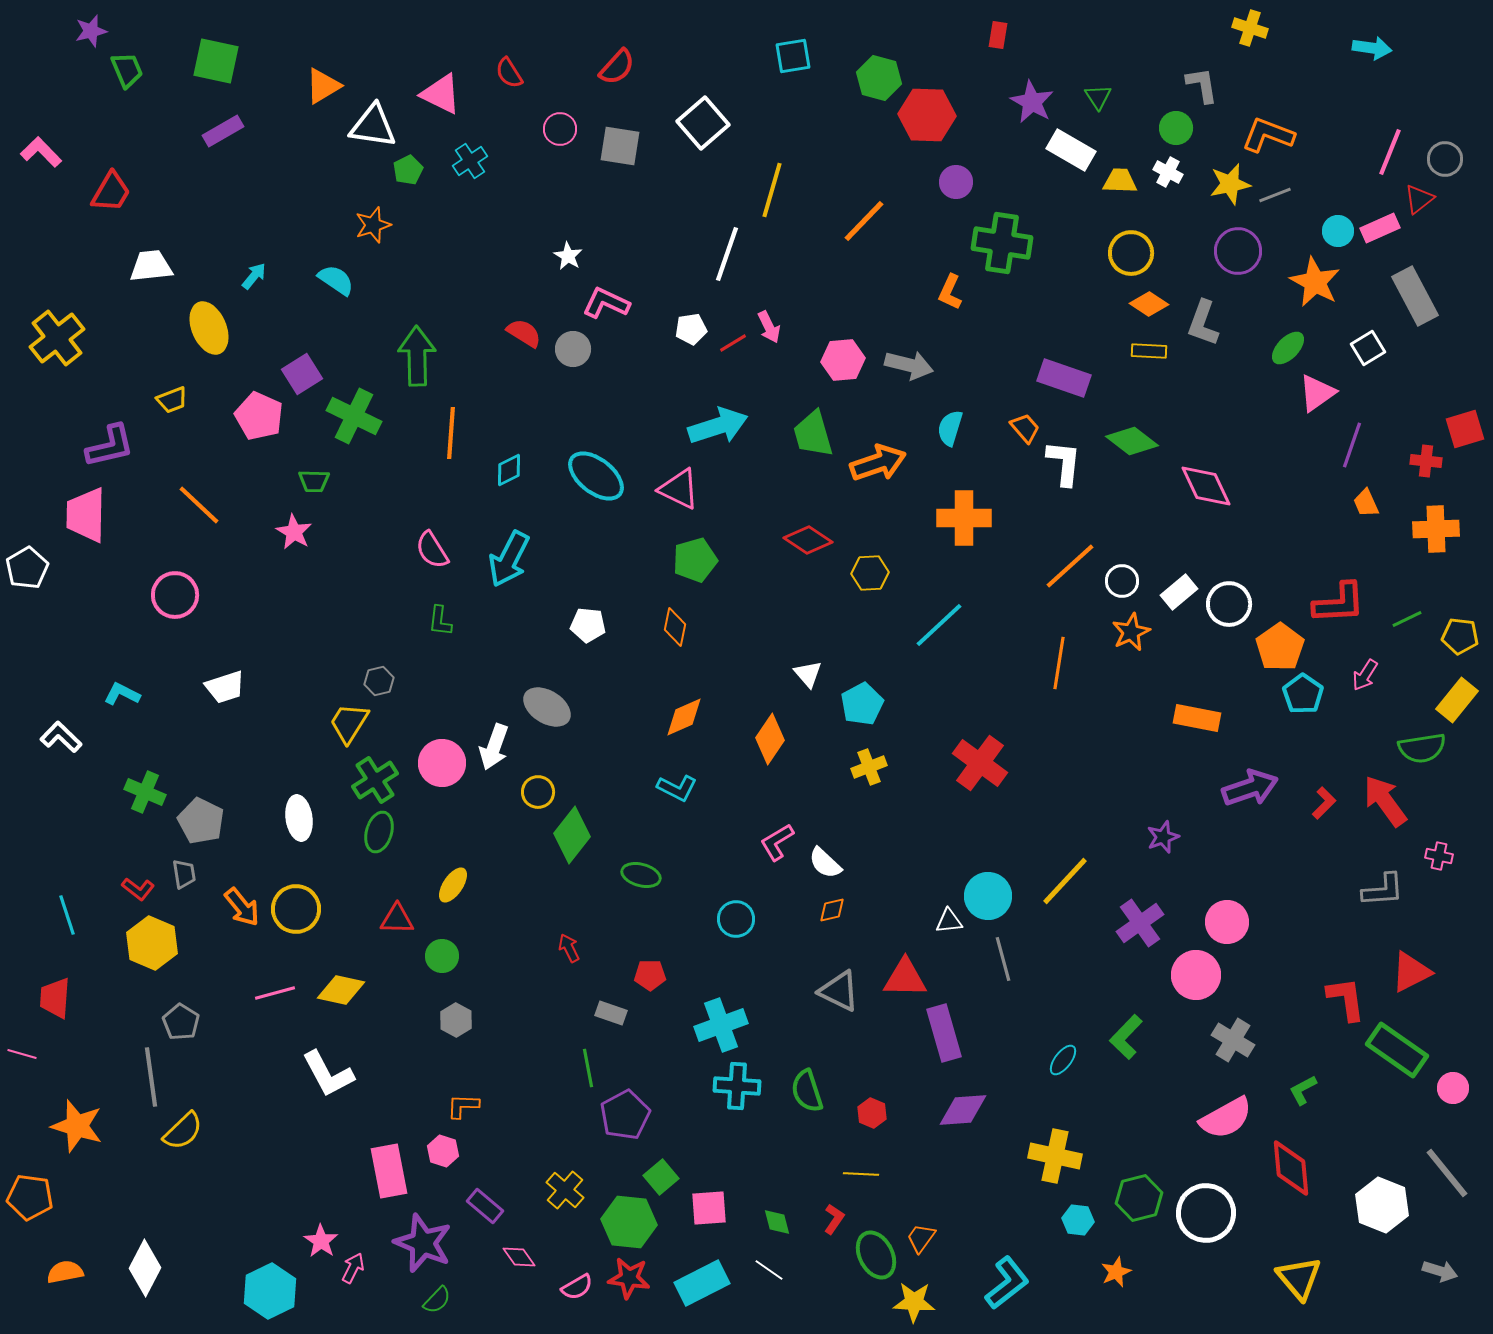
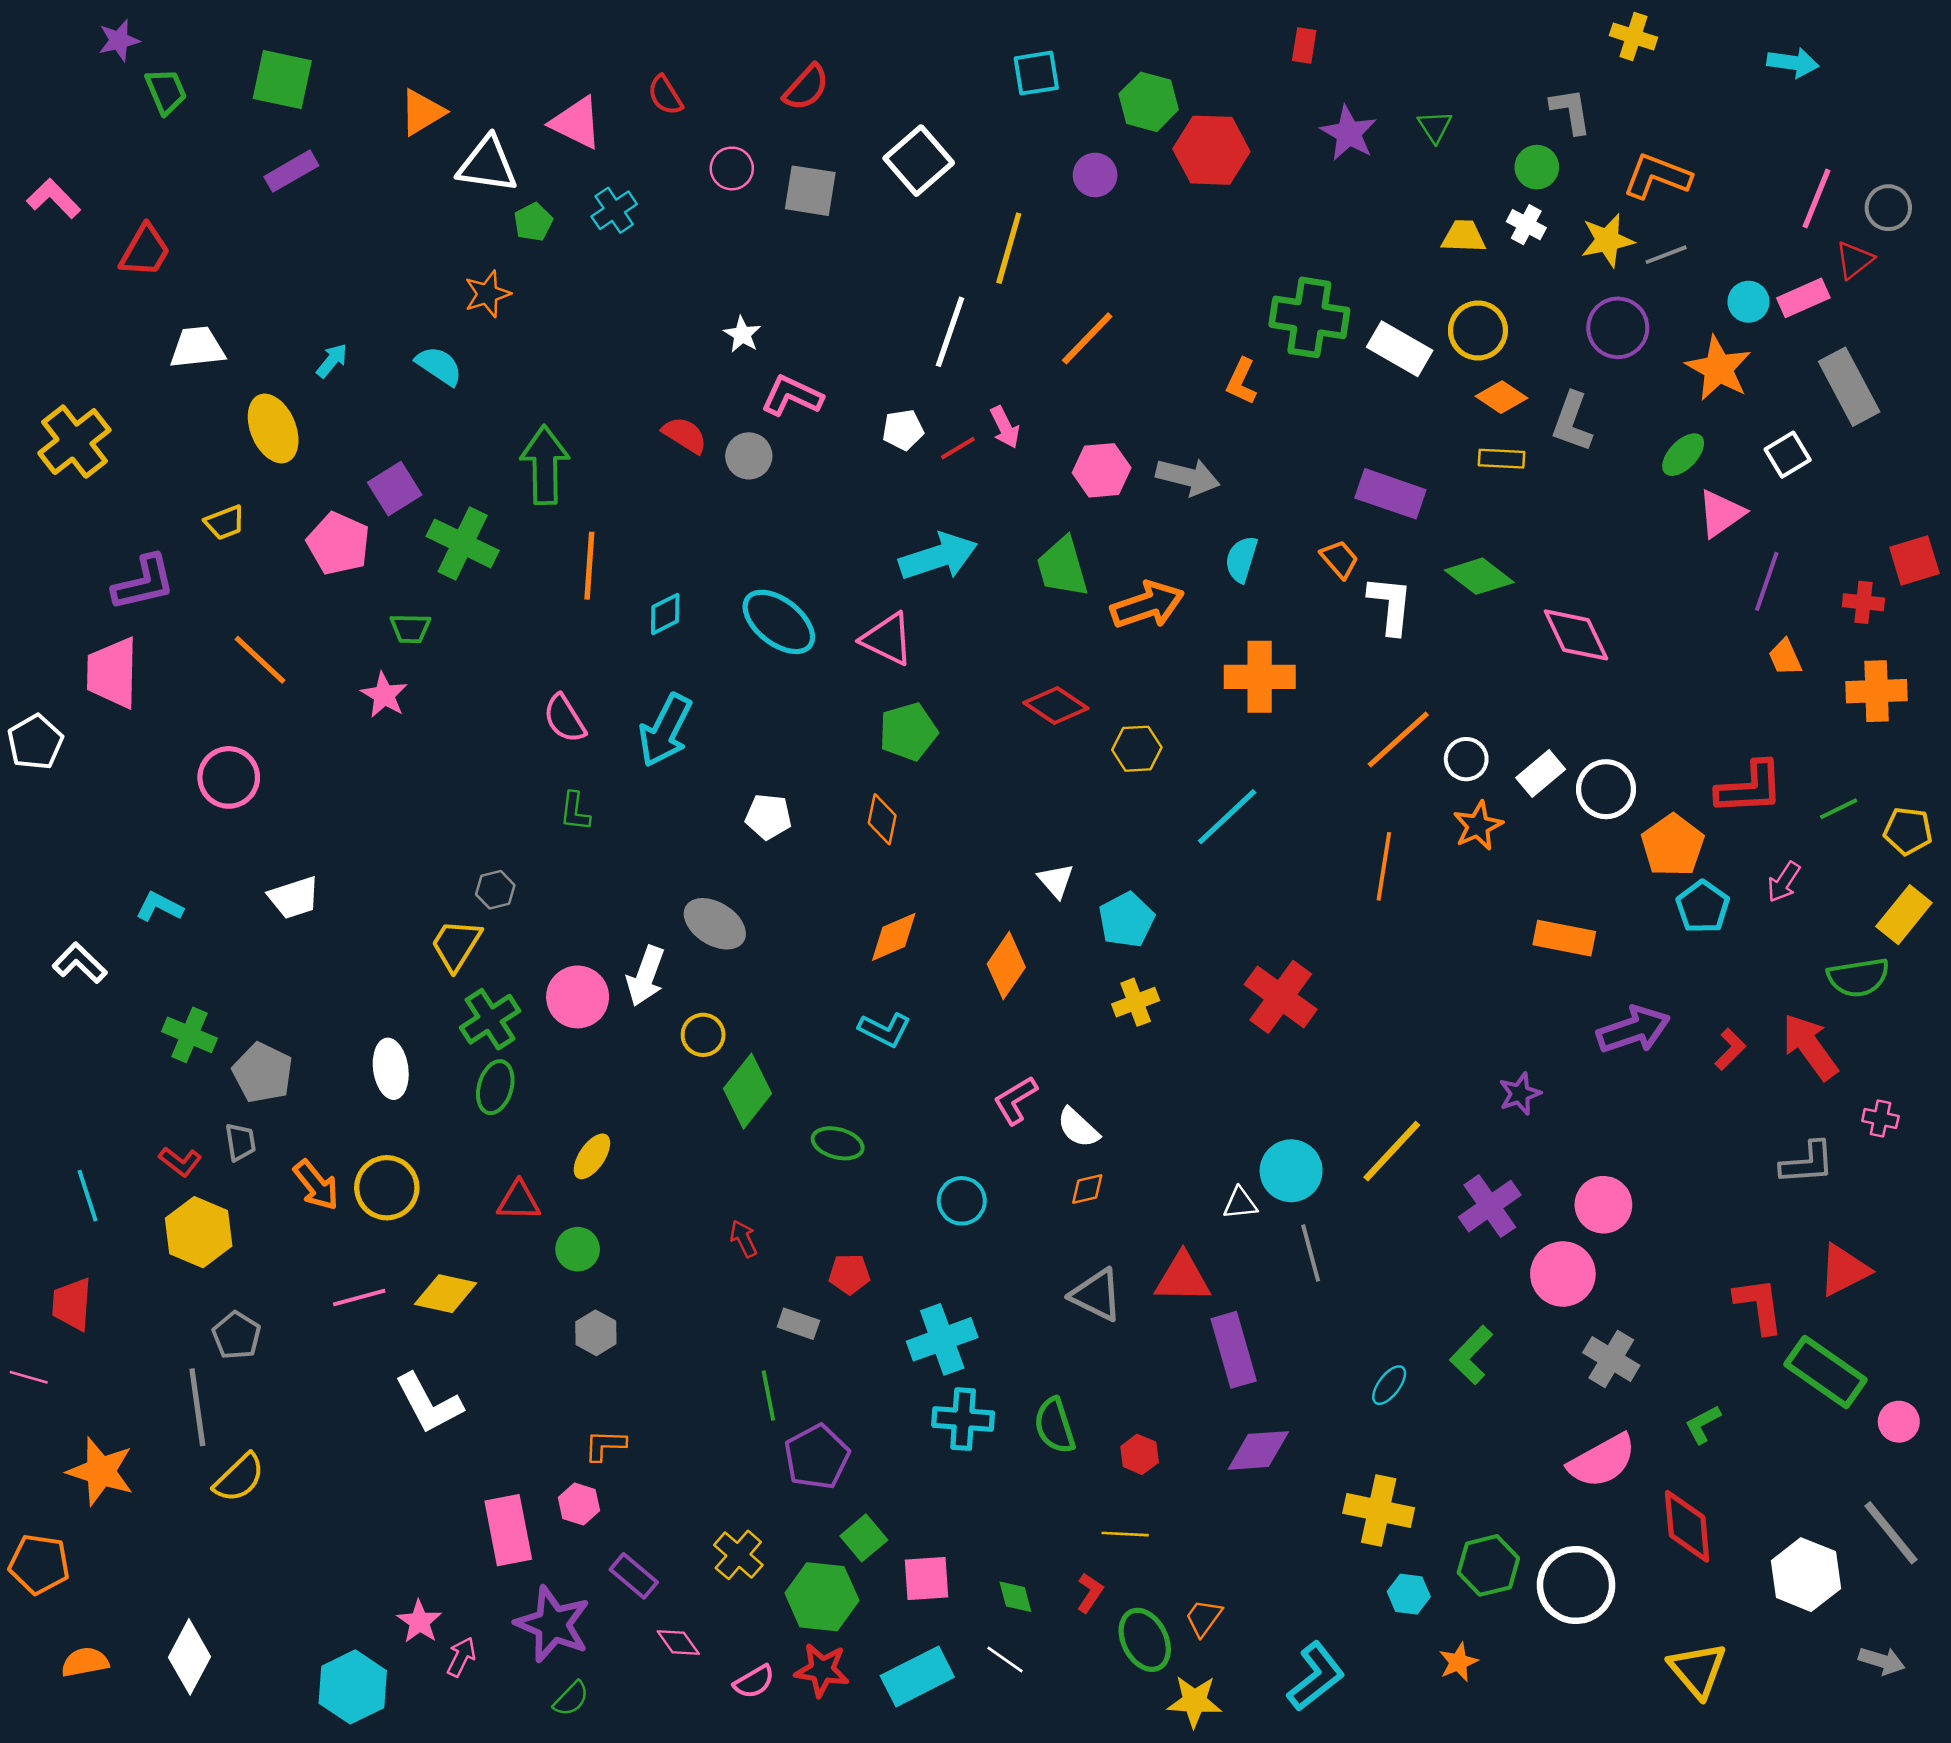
white rectangle: (1071, 150) -> (1400, 349), moved
purple circle: (956, 182) -> (1095, 175), moved
orange line: (864, 221) -> (1087, 338), moved

